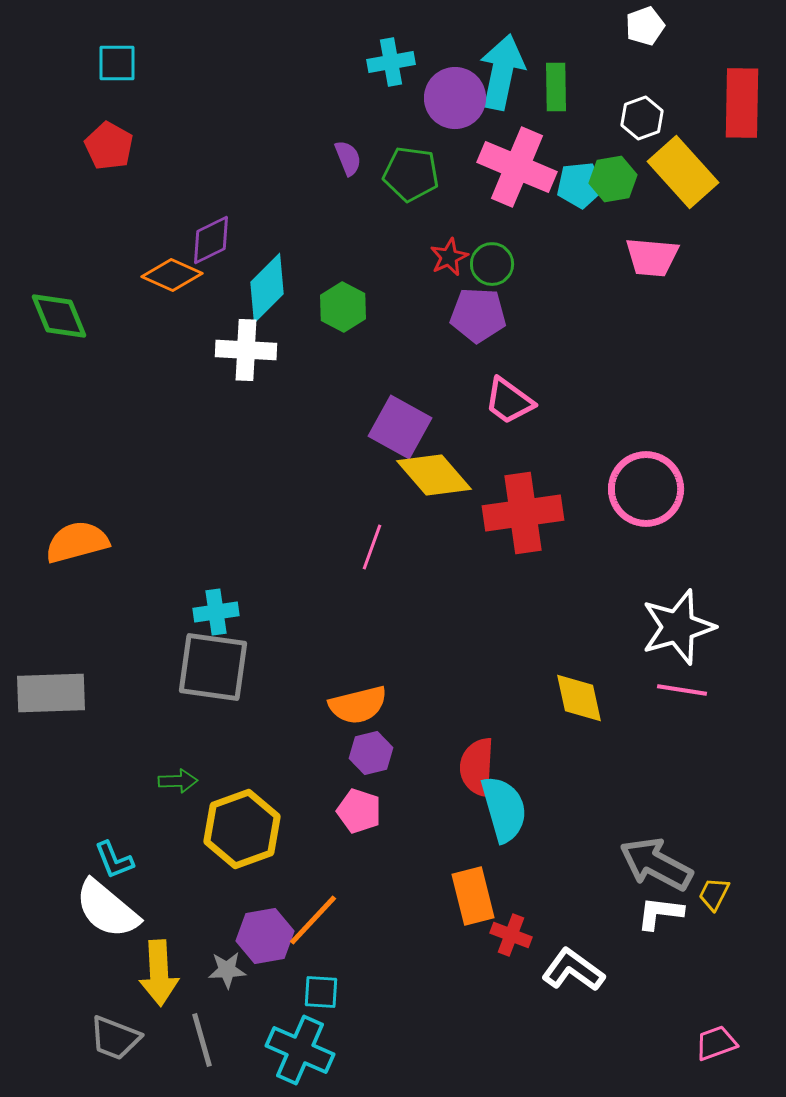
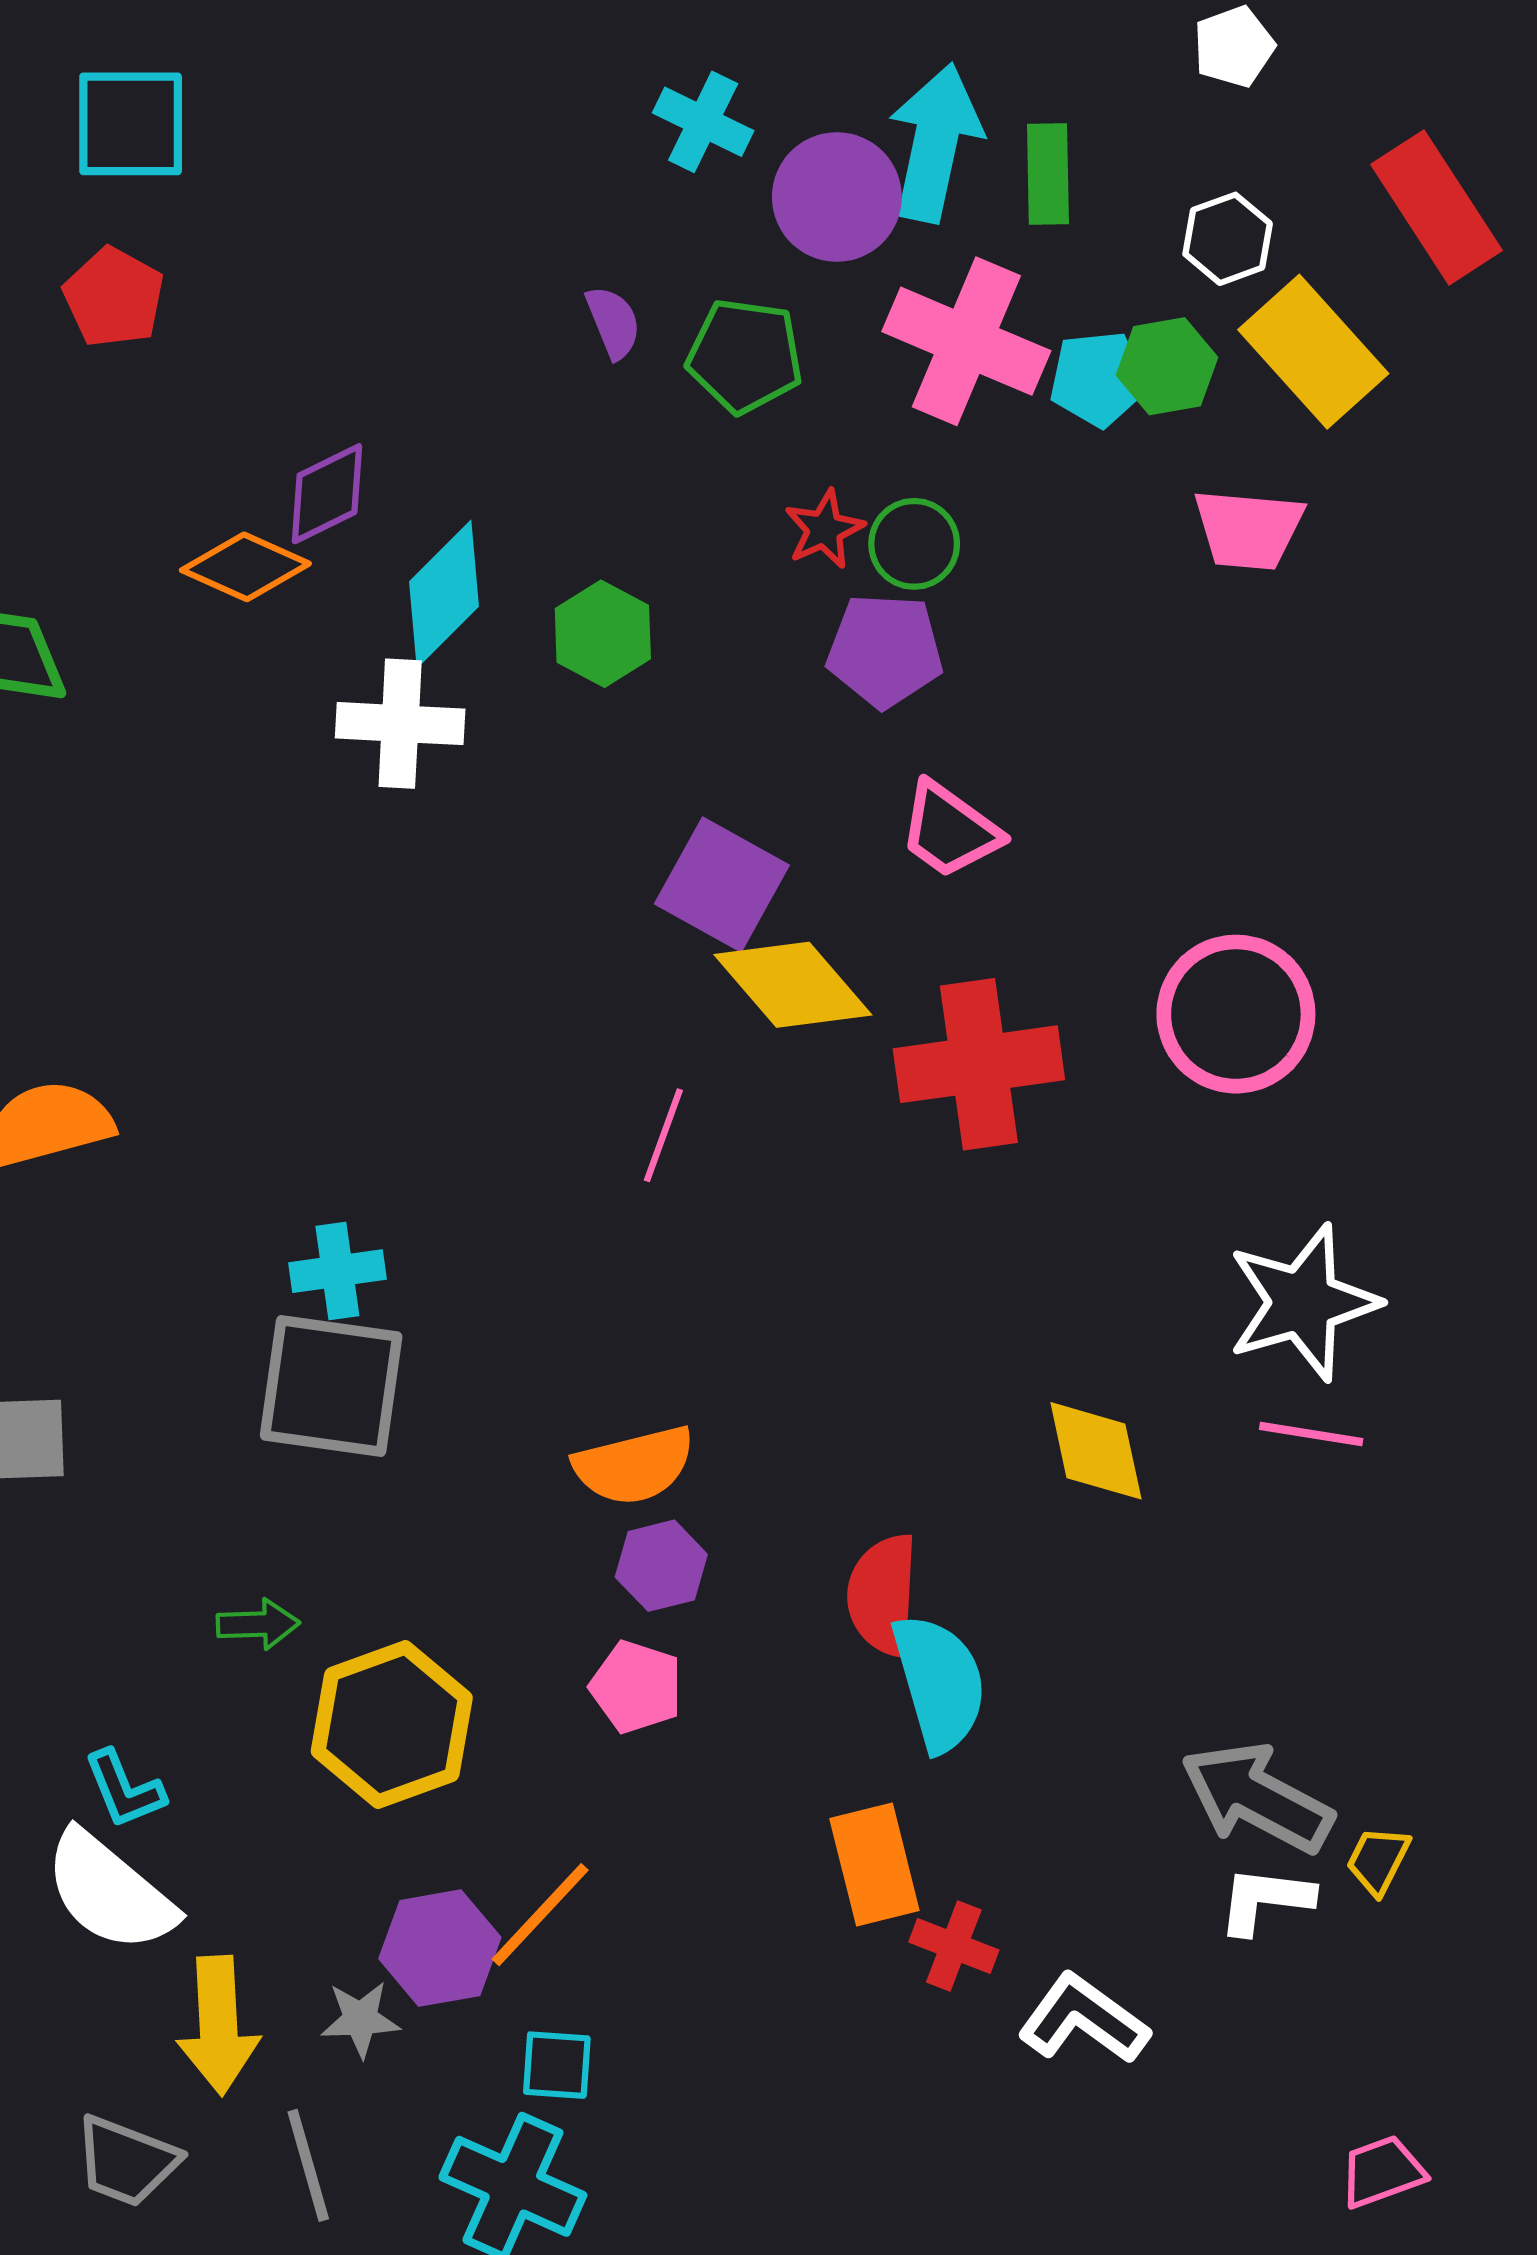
cyan cross: (391, 62) -> (703, 122), turned 36
cyan square: (117, 63) -> (131, 124), size x1.4
red rectangle: (742, 103) -> (1437, 207), turned -34

